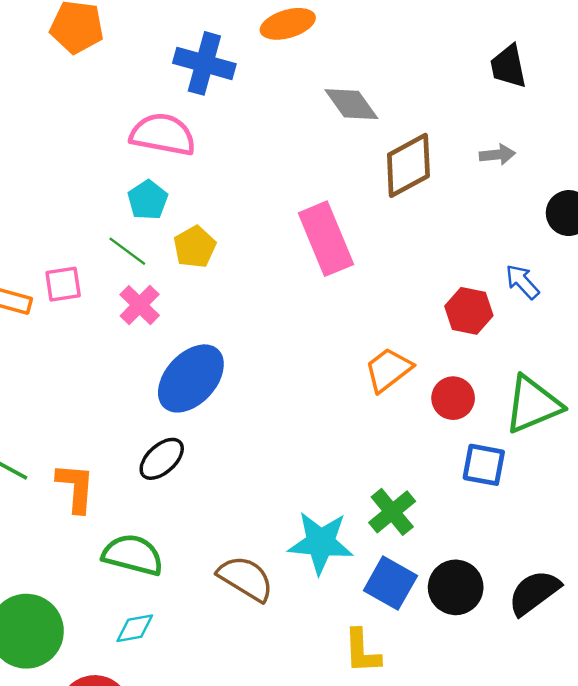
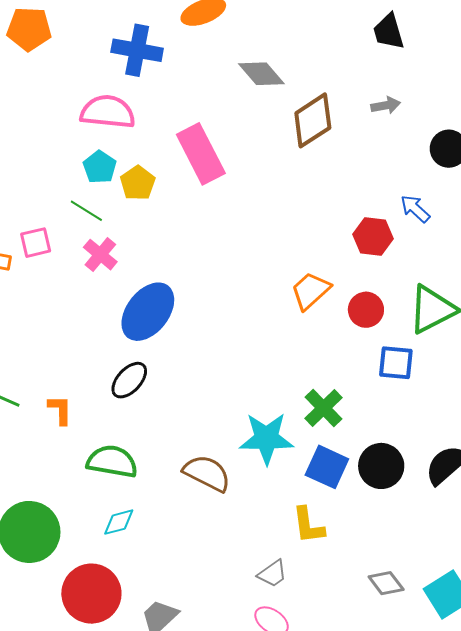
pink rectangle: (326, 239) -> (201, 154), moved
yellow pentagon: (195, 247) -> (138, 183), moved
orange L-shape: (76, 488) -> (60, 410), size x0.7

